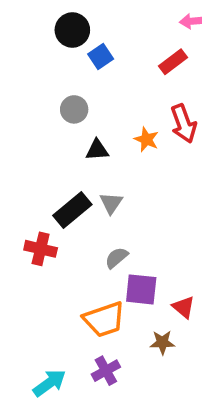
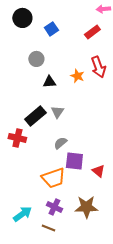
black circle: (72, 30) -> (22, 18), moved
brown star: (162, 342) -> (86, 207), moved, size x1.6
purple cross: (106, 371) -> (54, 207), turned -35

